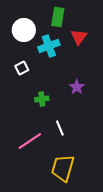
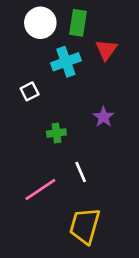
white circle: (24, 30) -> (40, 23), moved

